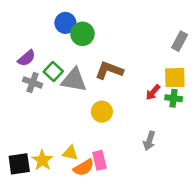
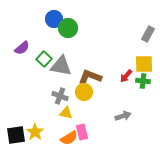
brown L-shape: (109, 70) -> (90, 77), moved
gray cross: (33, 82) -> (60, 96), moved
gray arrow: (149, 141) -> (123, 116), turned -126
yellow triangle: (70, 153) -> (66, 113), moved

